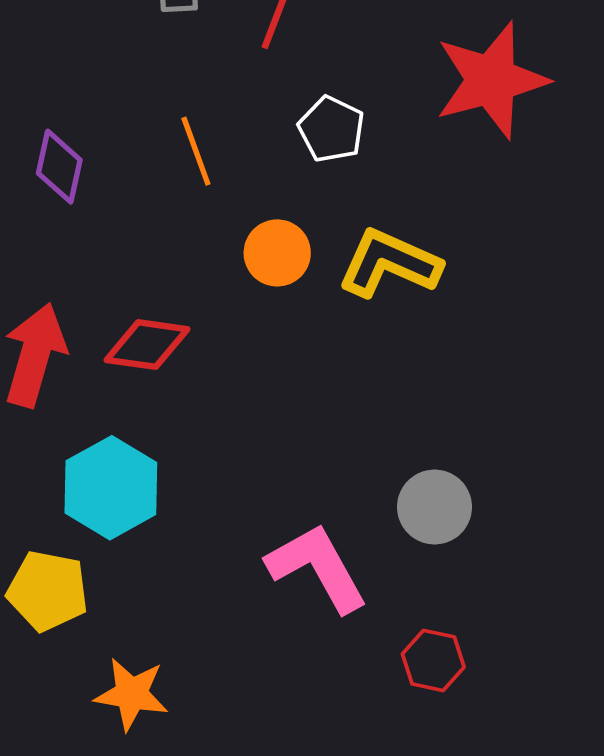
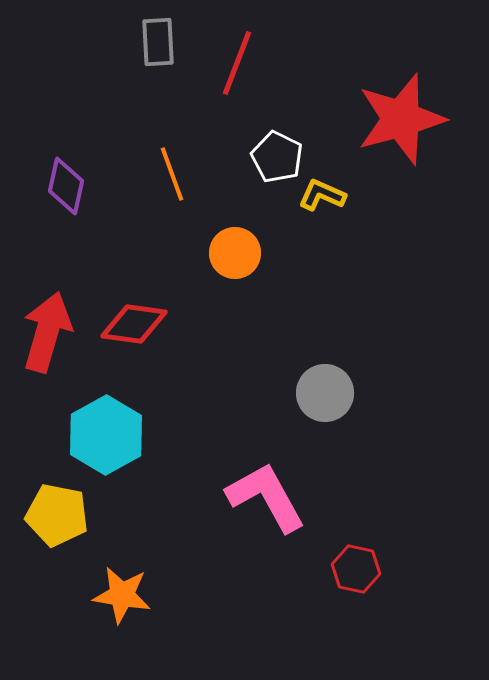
yellow L-shape: (389, 263) -> (322, 195), moved, size x0.6
gray circle: (435, 507) -> (325, 393), moved

